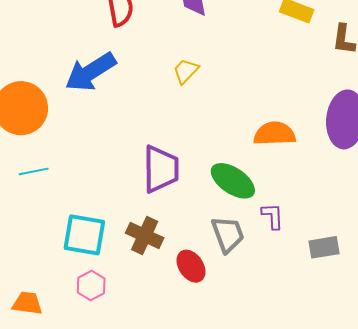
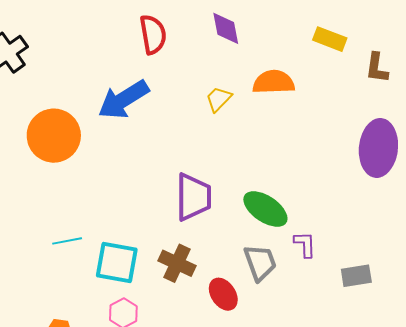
orange semicircle: (275, 134) -> (274, 82), moved
cyan line: (34, 171) -> (67, 241), moved

